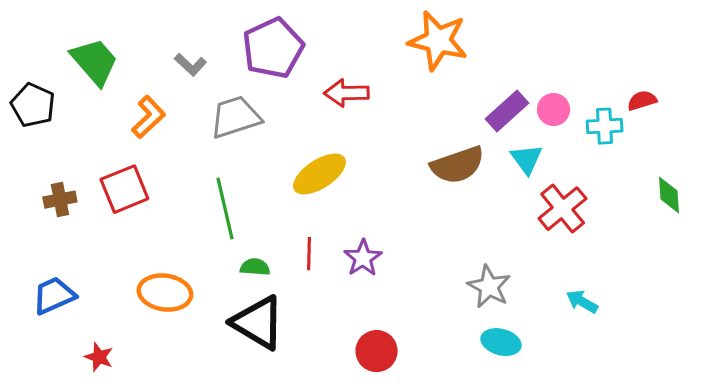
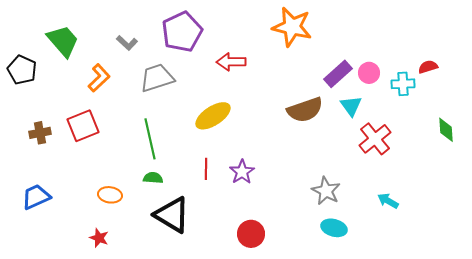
green semicircle: (255, 267) -> (153, 178), moved
orange ellipse: (165, 293) -> (110, 195), size x0.7
red star: (99, 357) -> (99, 238), moved

